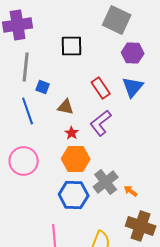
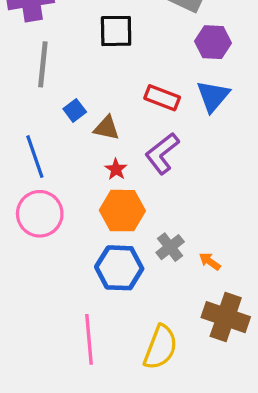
blue square: (43, 87) -> (75, 110), moved, turned 32
red rectangle: (101, 88) -> (162, 98), turned -35
blue line: (28, 111) -> (35, 157), moved
gray cross: (106, 182) -> (170, 247), size x0.7

